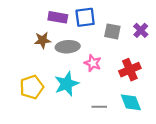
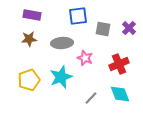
purple rectangle: (58, 17) -> (32, 15), moved
brown star: (43, 40) -> (29, 39), moved
gray line: (99, 107) -> (91, 98), turned -48

